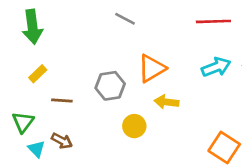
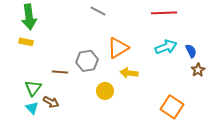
yellow rectangle: (38, 74) -> (26, 42), moved, turned 56
brown line: (62, 101) -> (60, 72), moved
green triangle: (23, 122) -> (33, 88), moved

